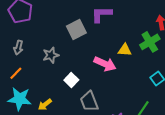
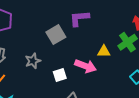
white square: (71, 80) -> (60, 75), moved, turned 32

